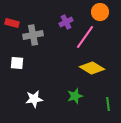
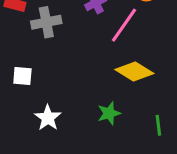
white square: (17, 63) -> (22, 76), moved
white star: (34, 99) -> (48, 118), turned -30

